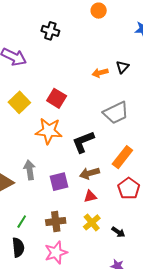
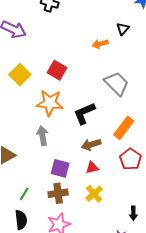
black triangle: (122, 67) -> (123, 29), moved
gray trapezoid: (116, 113) -> (117, 84), turned -108
gray arrow: (30, 170) -> (42, 136), moved
purple square: (59, 182) -> (60, 168), moved, turned 30
black arrow: (118, 232) -> (133, 213), moved, turned 56

